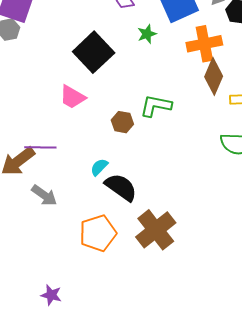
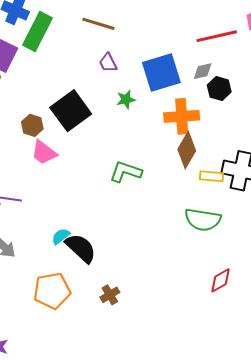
brown hexagon: (122, 122) -> (32, 125), moved
cyan semicircle: (99, 167) -> (61, 236), moved
brown cross: (156, 230) -> (110, 295), size x0.5

